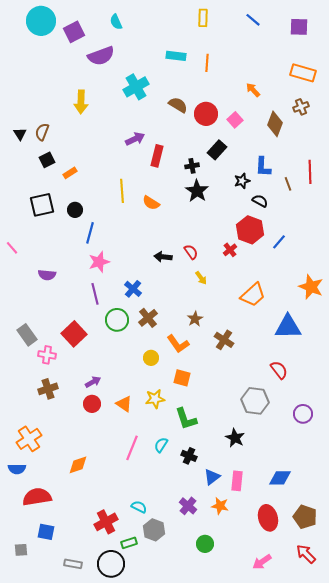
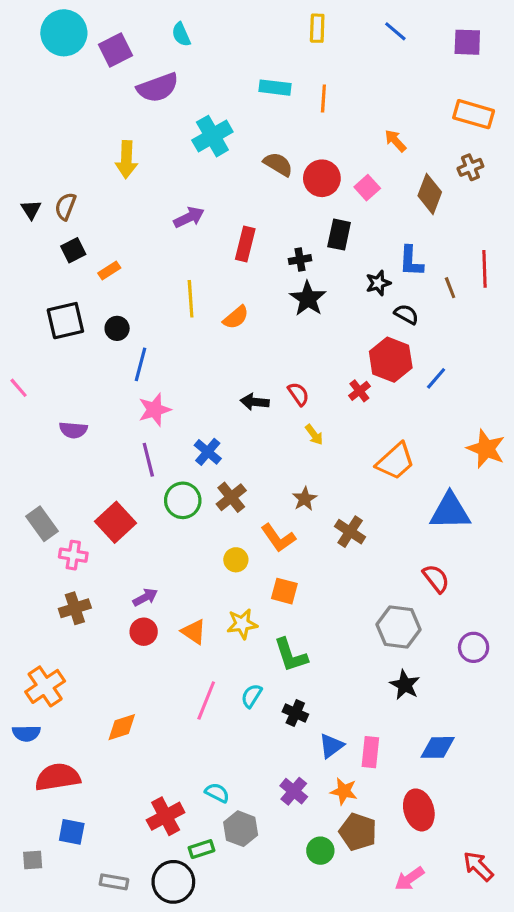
purple arrow: (135, 139) -> (189, 217), moved
black rectangle: (217, 150) -> (339, 235), turned -30
orange semicircle: (151, 203) -> (236, 317), turned -72
black star: (235, 438) -> (405, 685), moved
brown pentagon: (305, 517) -> (358, 832), moved

